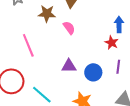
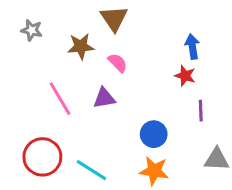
purple triangle: (69, 66) -> (104, 98), moved
blue circle: (93, 72) -> (154, 134), moved

